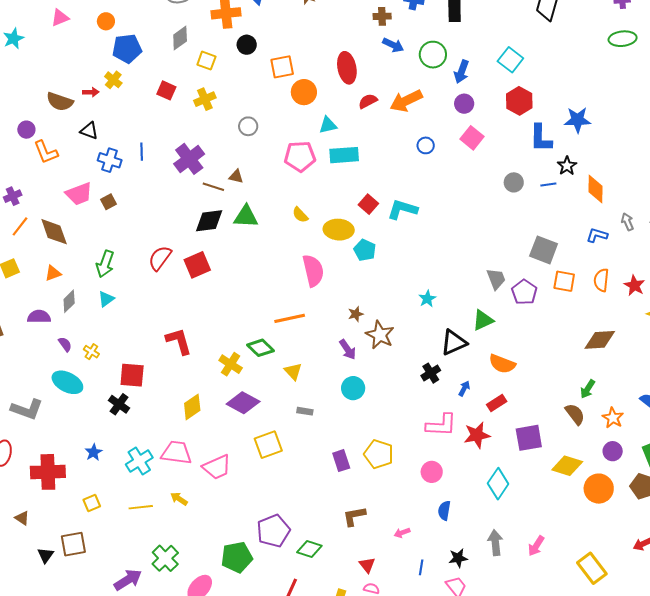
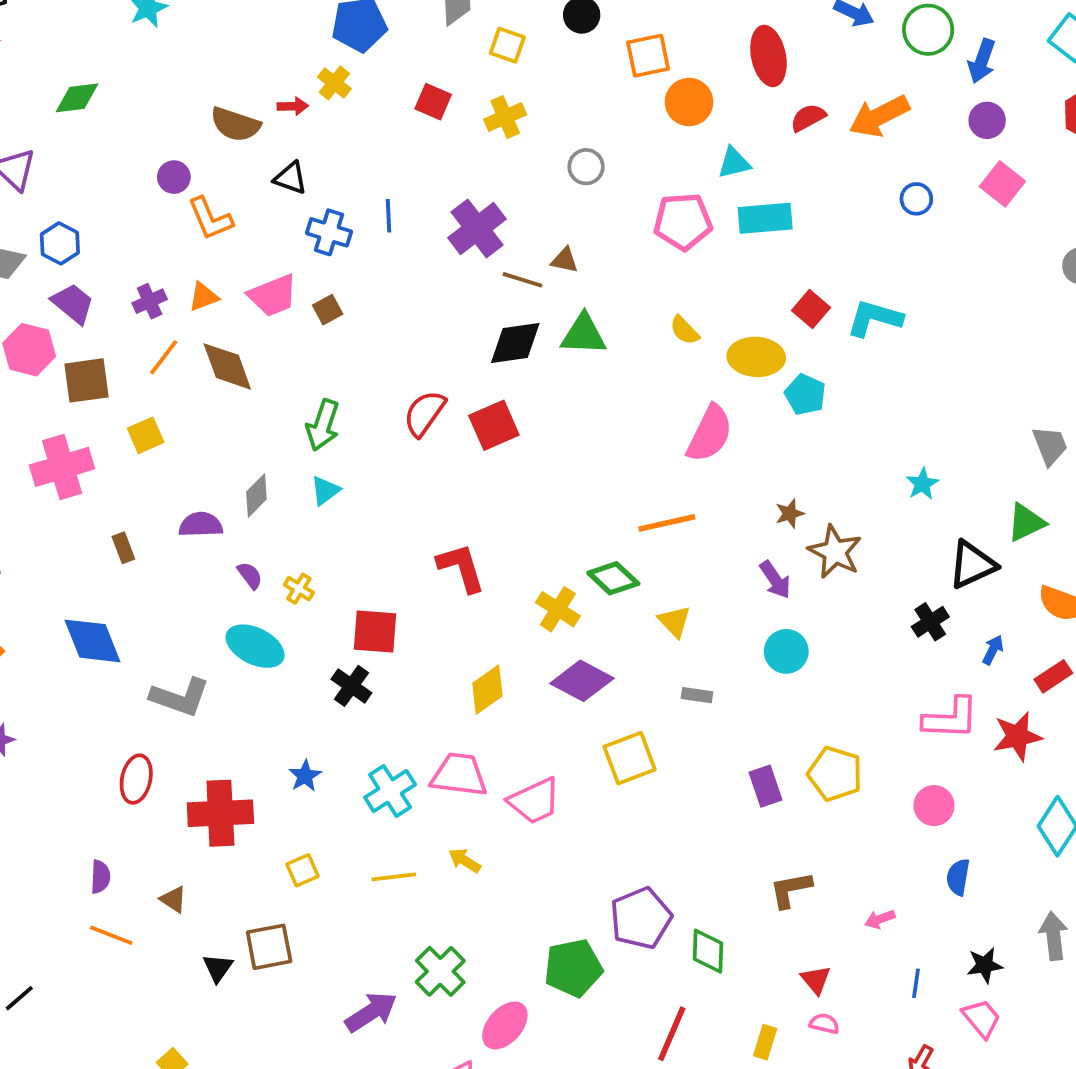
pink semicircle: (313, 271) -> (710, 434), turned 40
orange triangle: (53, 273) -> (203, 297), moved
green diamond: (309, 549) -> (708, 951), turned 75

